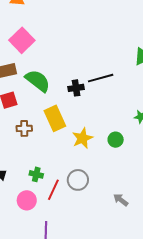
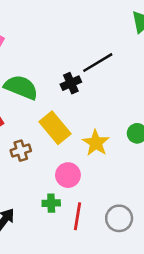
gray circle: (78, 180) -> (119, 218), moved
pink circle: (27, 200) -> (68, 175), moved

